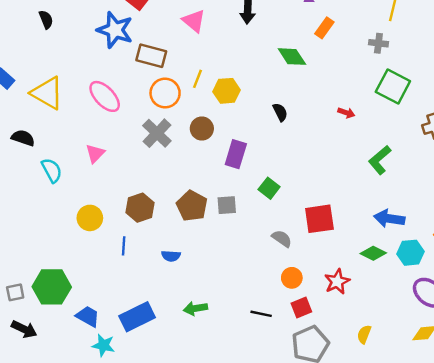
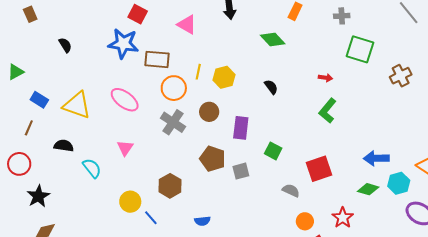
green L-shape: (380, 160) -> (328, 111), moved
brown pentagon: (192, 206) -> (213, 159), moved
blue line: (124, 246) -> (151, 218), moved, turned -35

